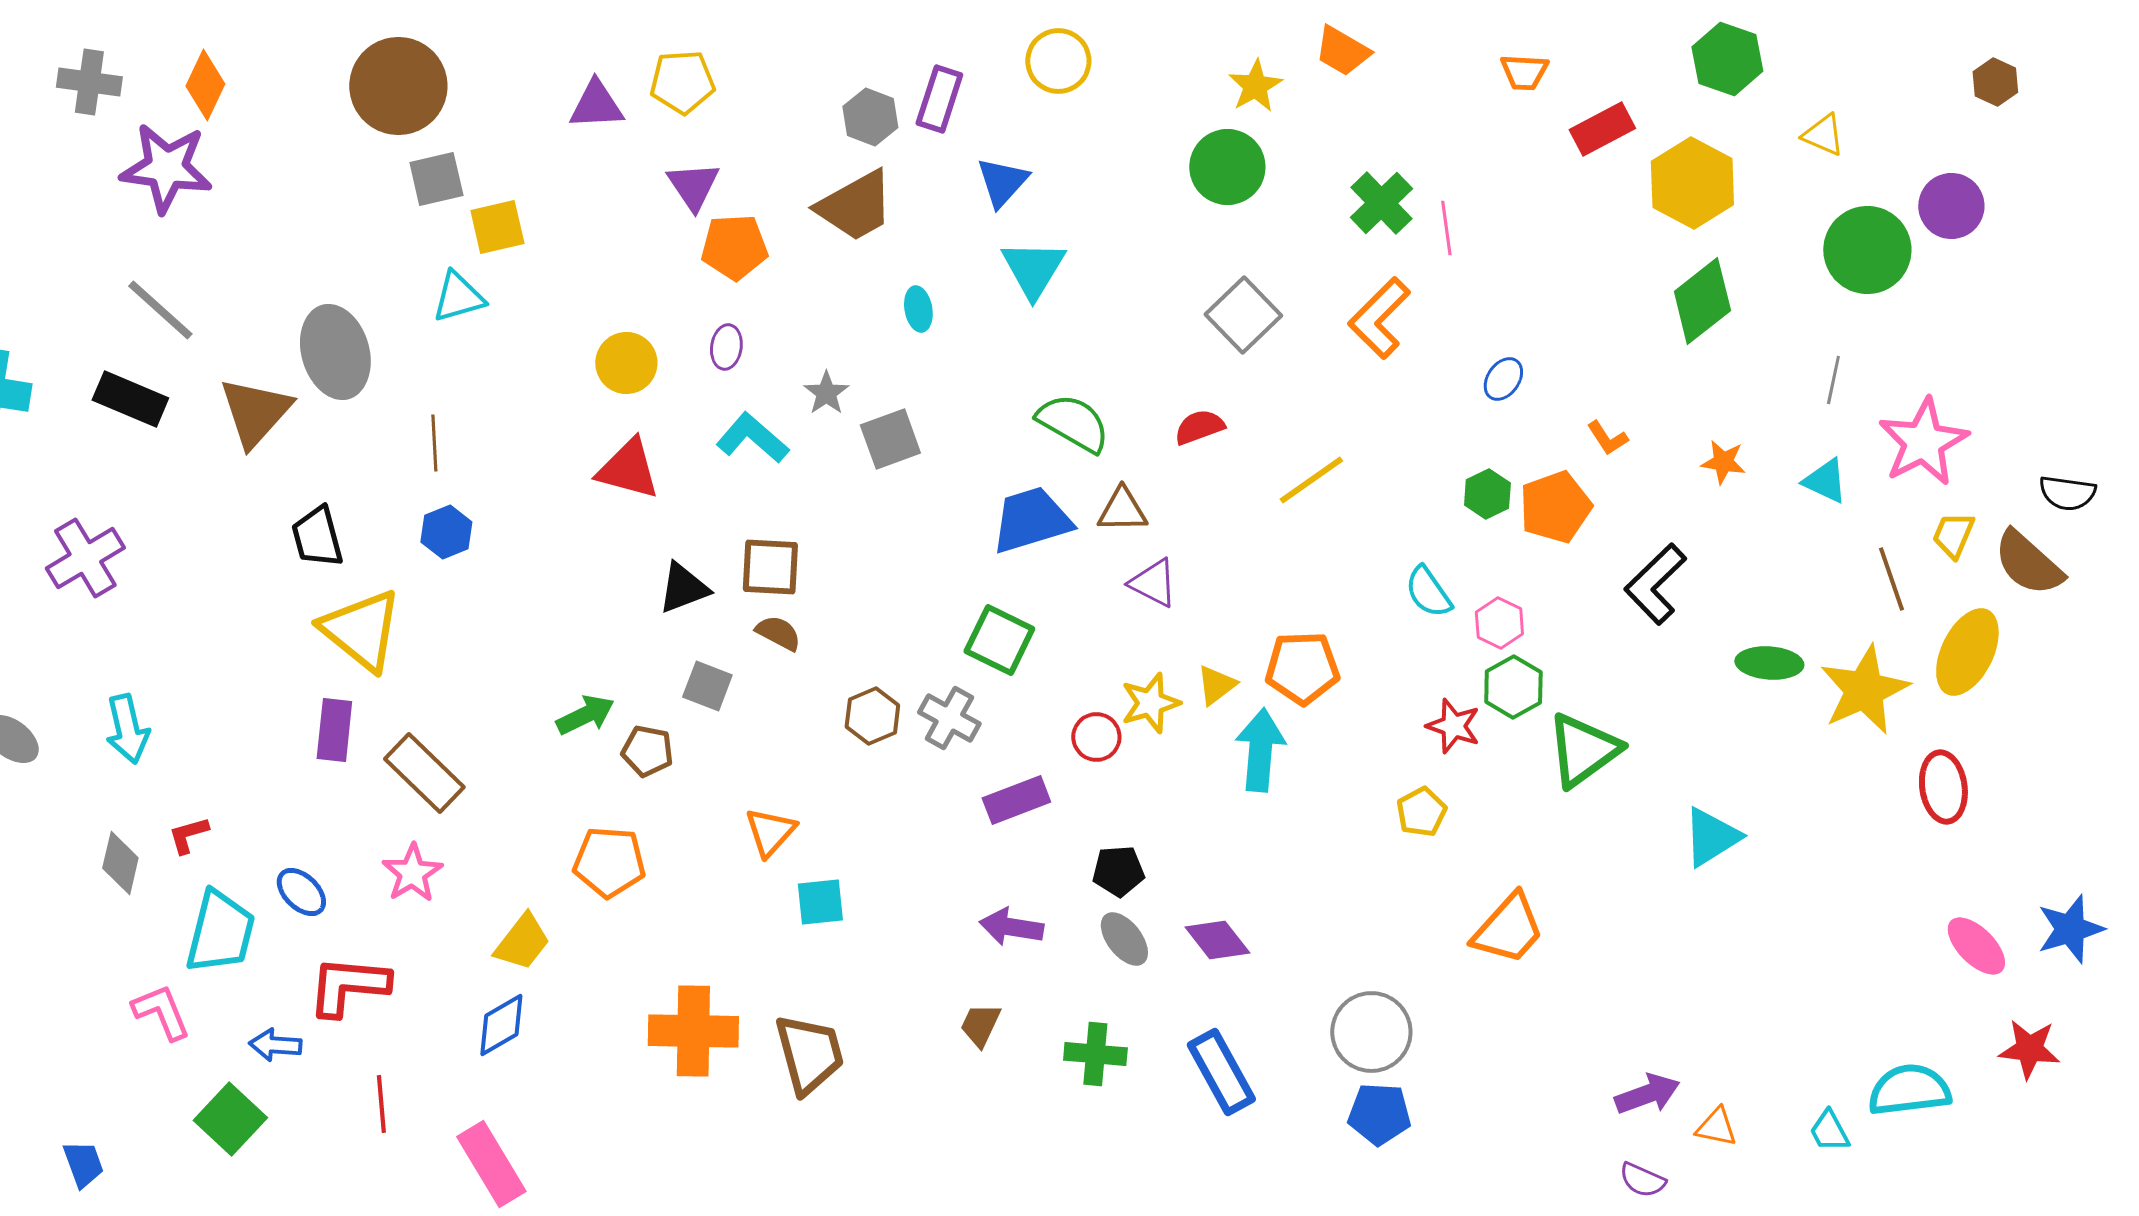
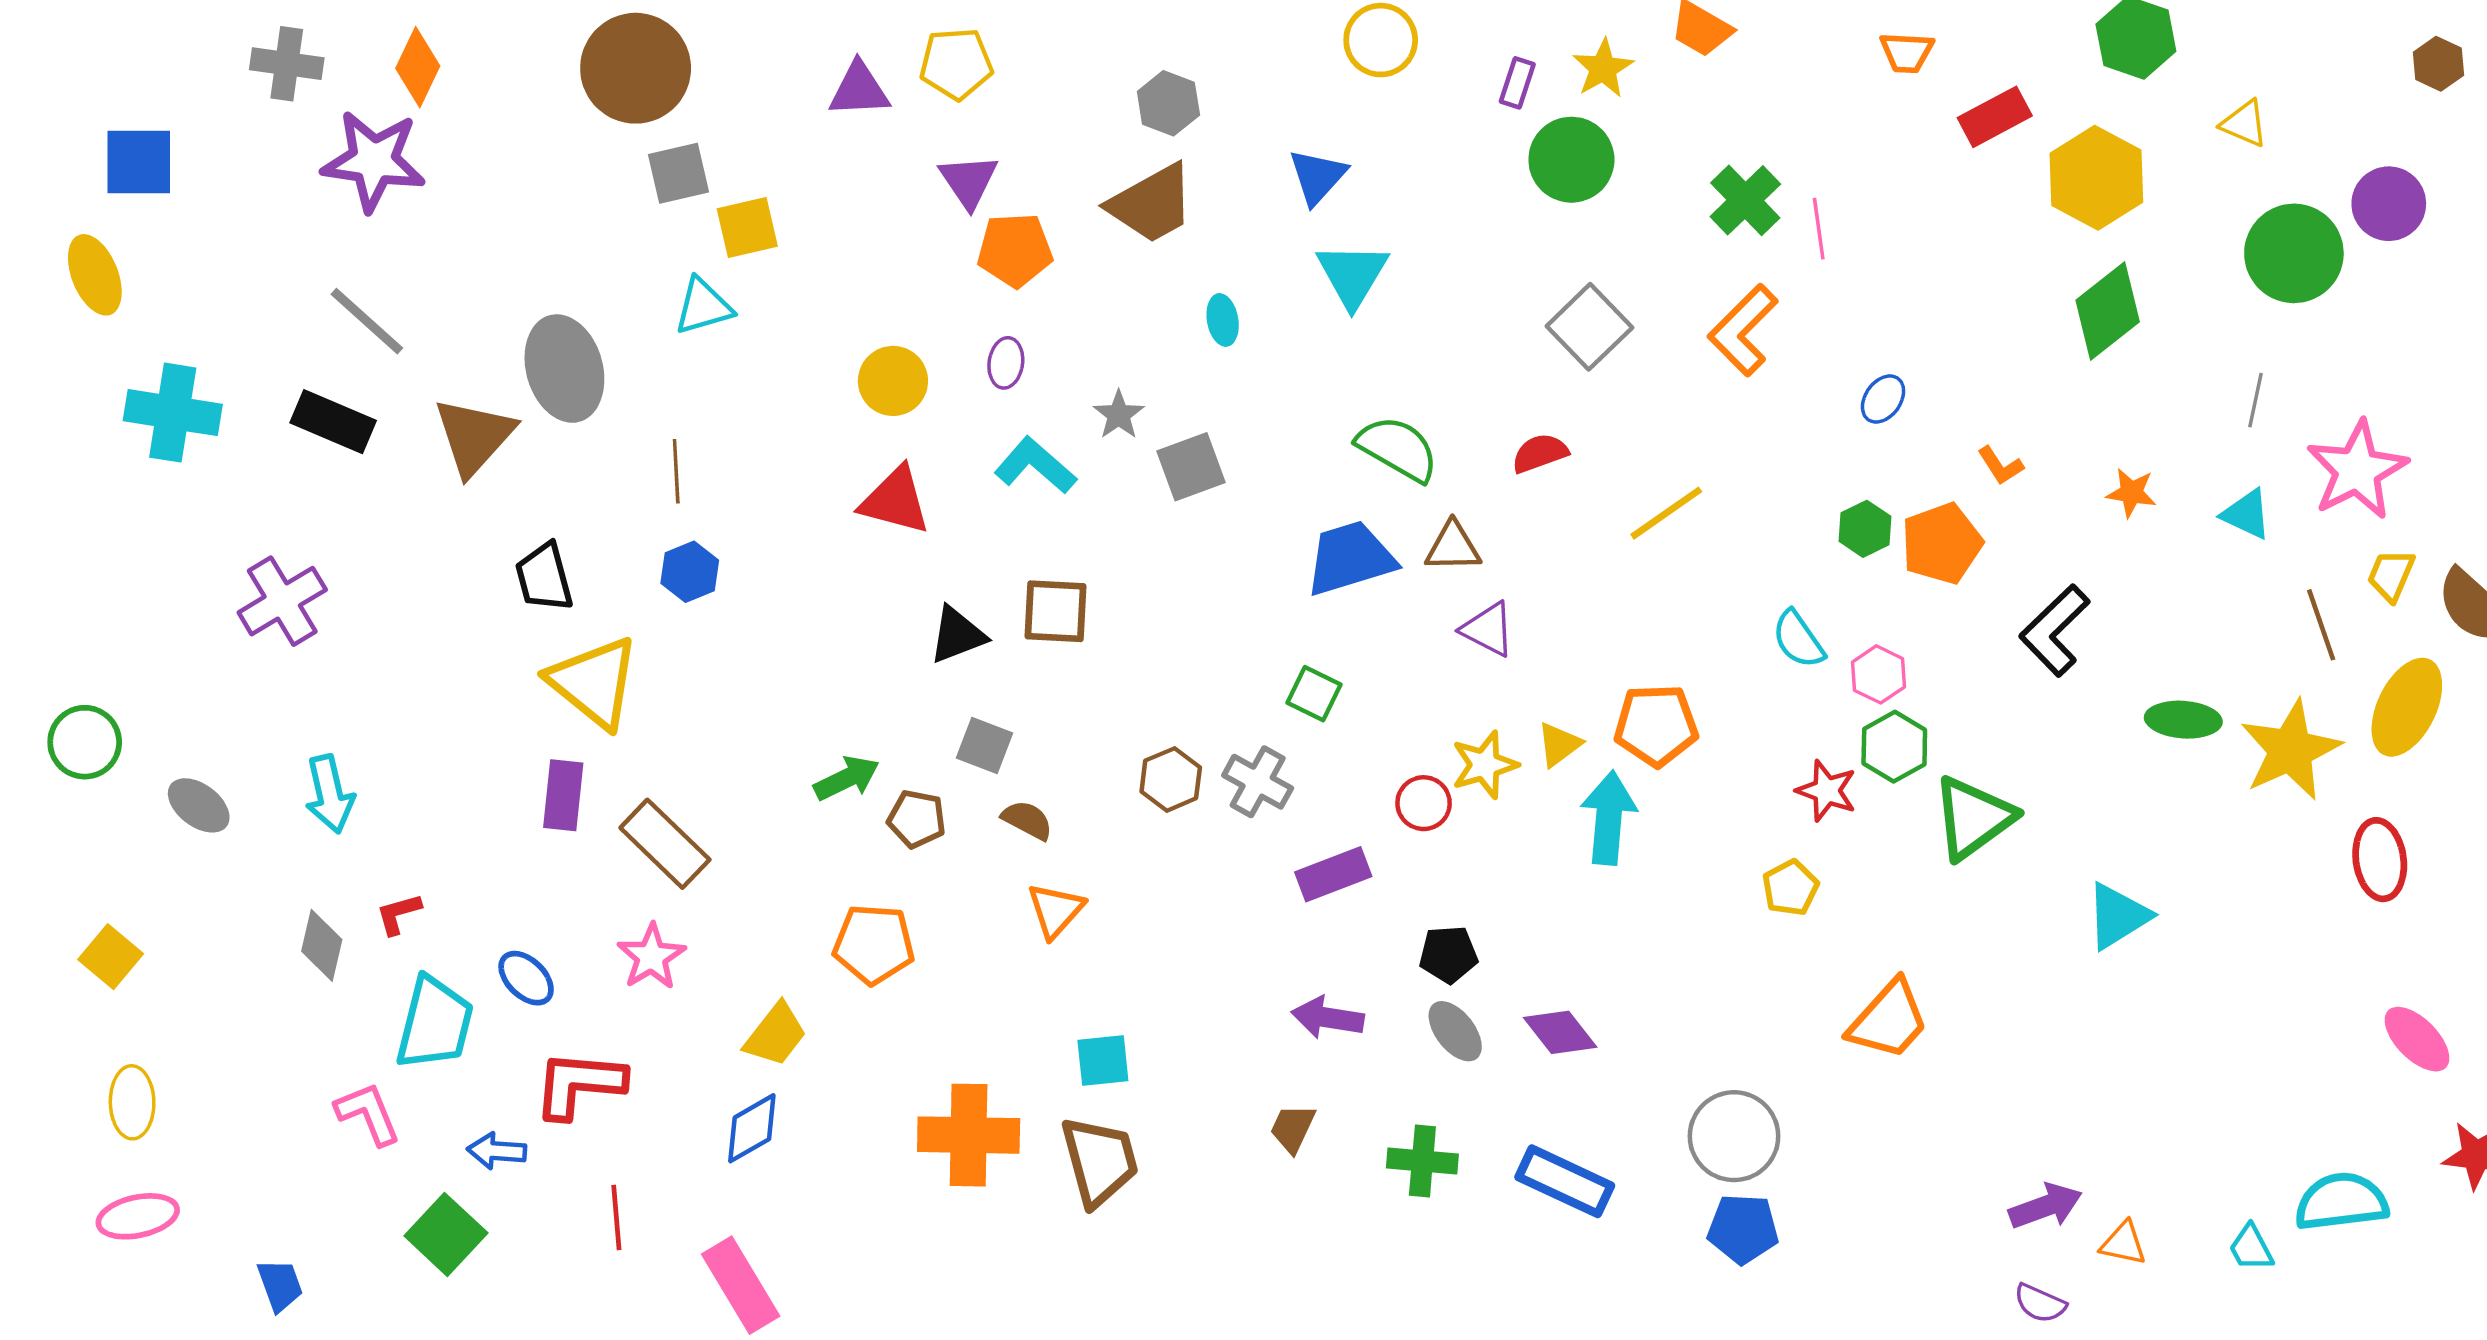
purple rectangle: (939, 99) -> (1517, 83), moved, size x0.7
brown semicircle: (778, 633) -> (1027, 820), moved
green square: (999, 640) -> (1314, 694), size x0.7
cyan square: (820, 902) -> (1103, 1061), moved
blue rectangle: (1221, 1072) -> (1565, 1181), turned -36

